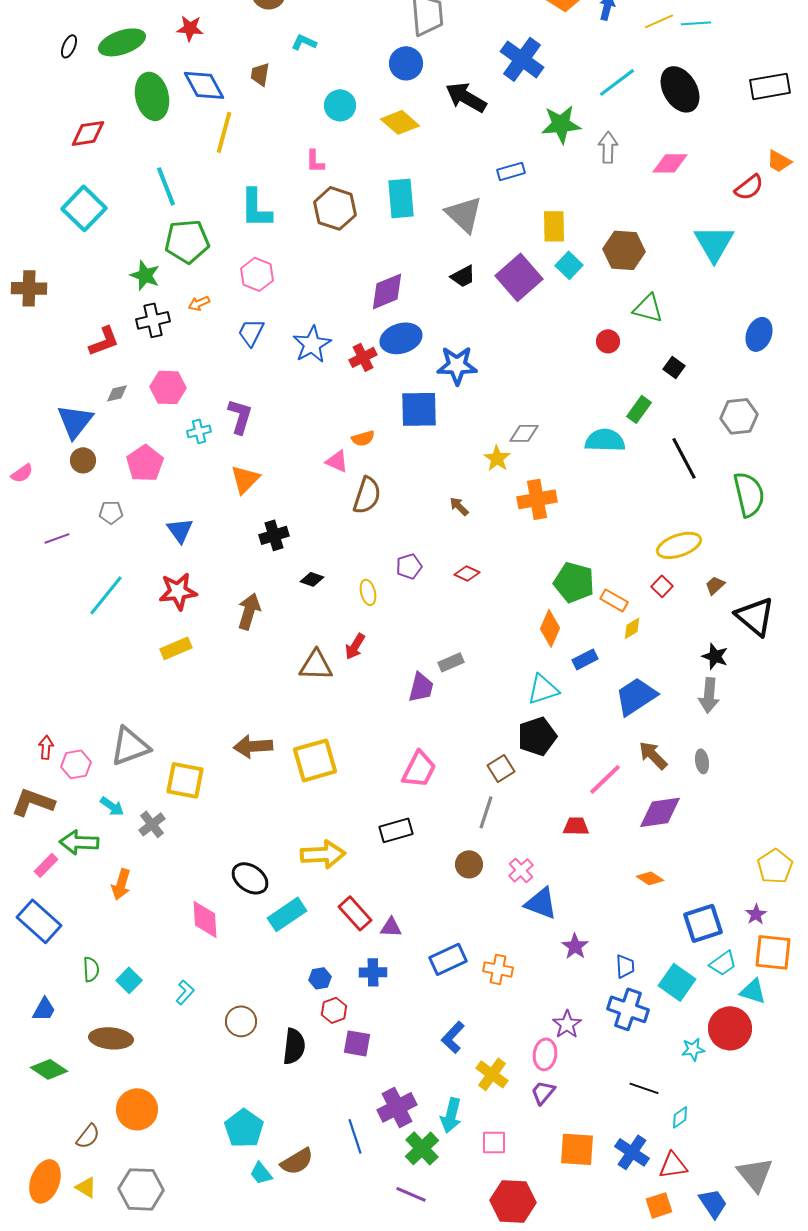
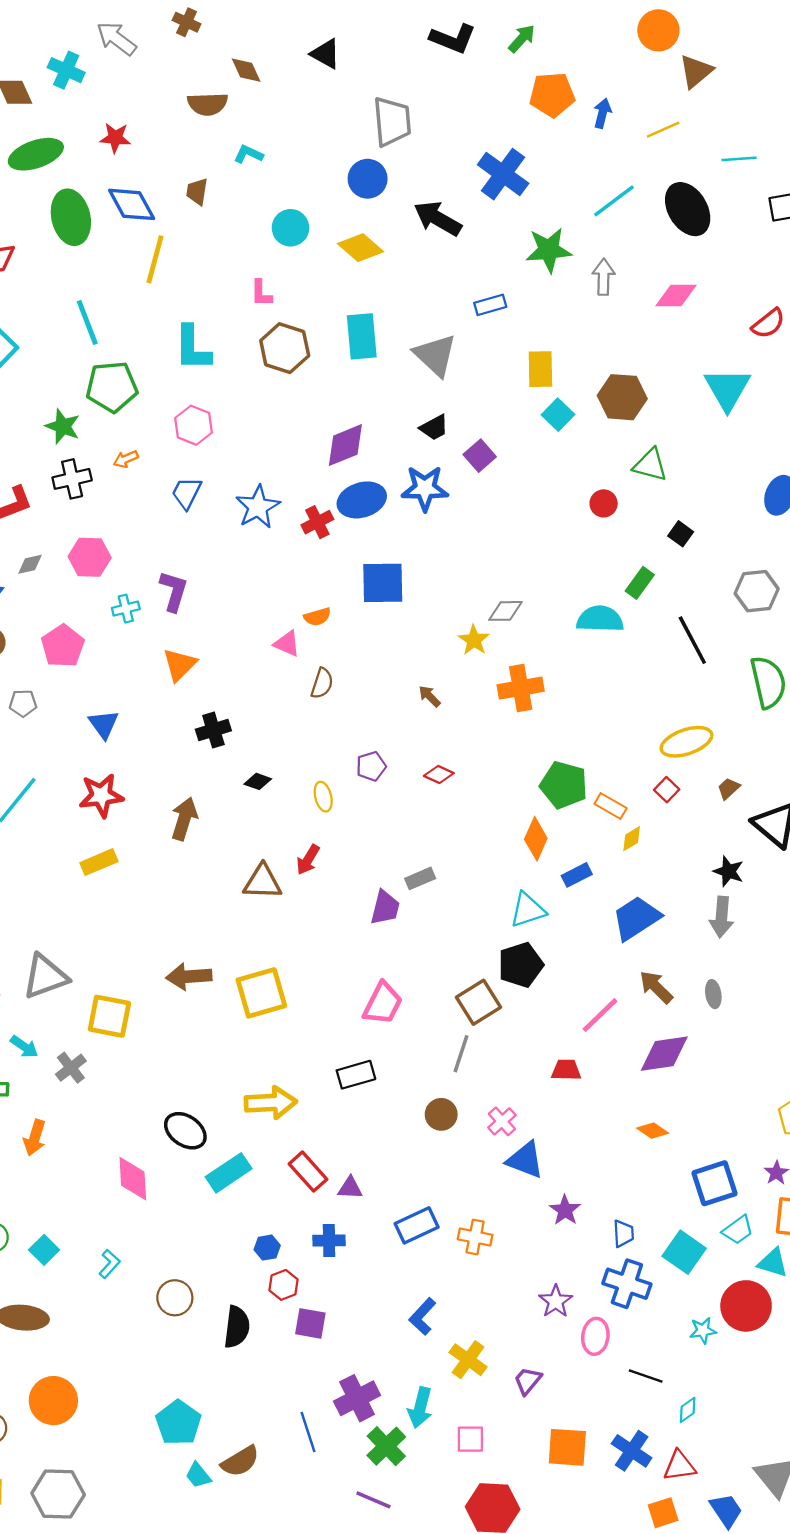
cyan line: (696, 23) -> (739, 159), moved
purple square: (519, 277) -> (480, 456), moved, size x0.6
blue star: (457, 365) -> (425, 488), moved
brown semicircle: (367, 495) -> (322, 683), size x0.7
brown square: (501, 768) -> (479, 1002), size x1.4
pink ellipse: (545, 1054) -> (595, 1336), moved

